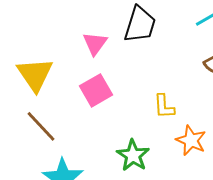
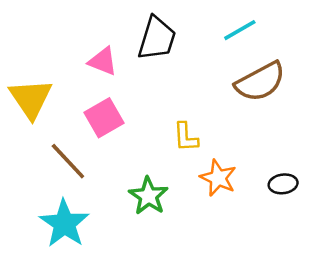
pink triangle: (95, 43) -> (103, 61), turned -44
brown line: (41, 126) -> (68, 161), moved

